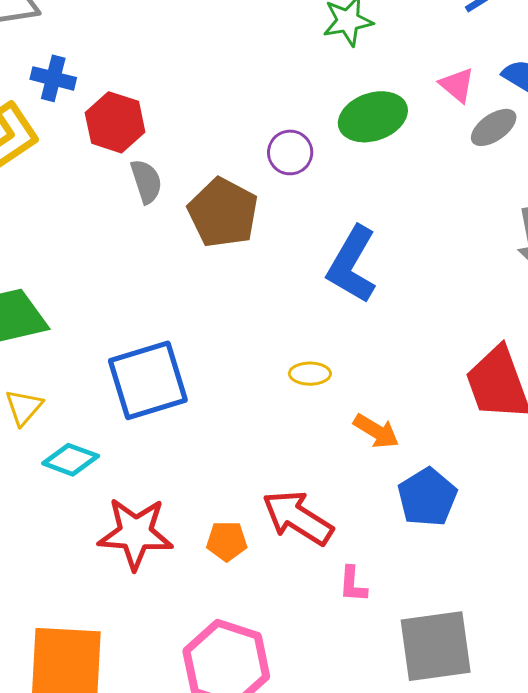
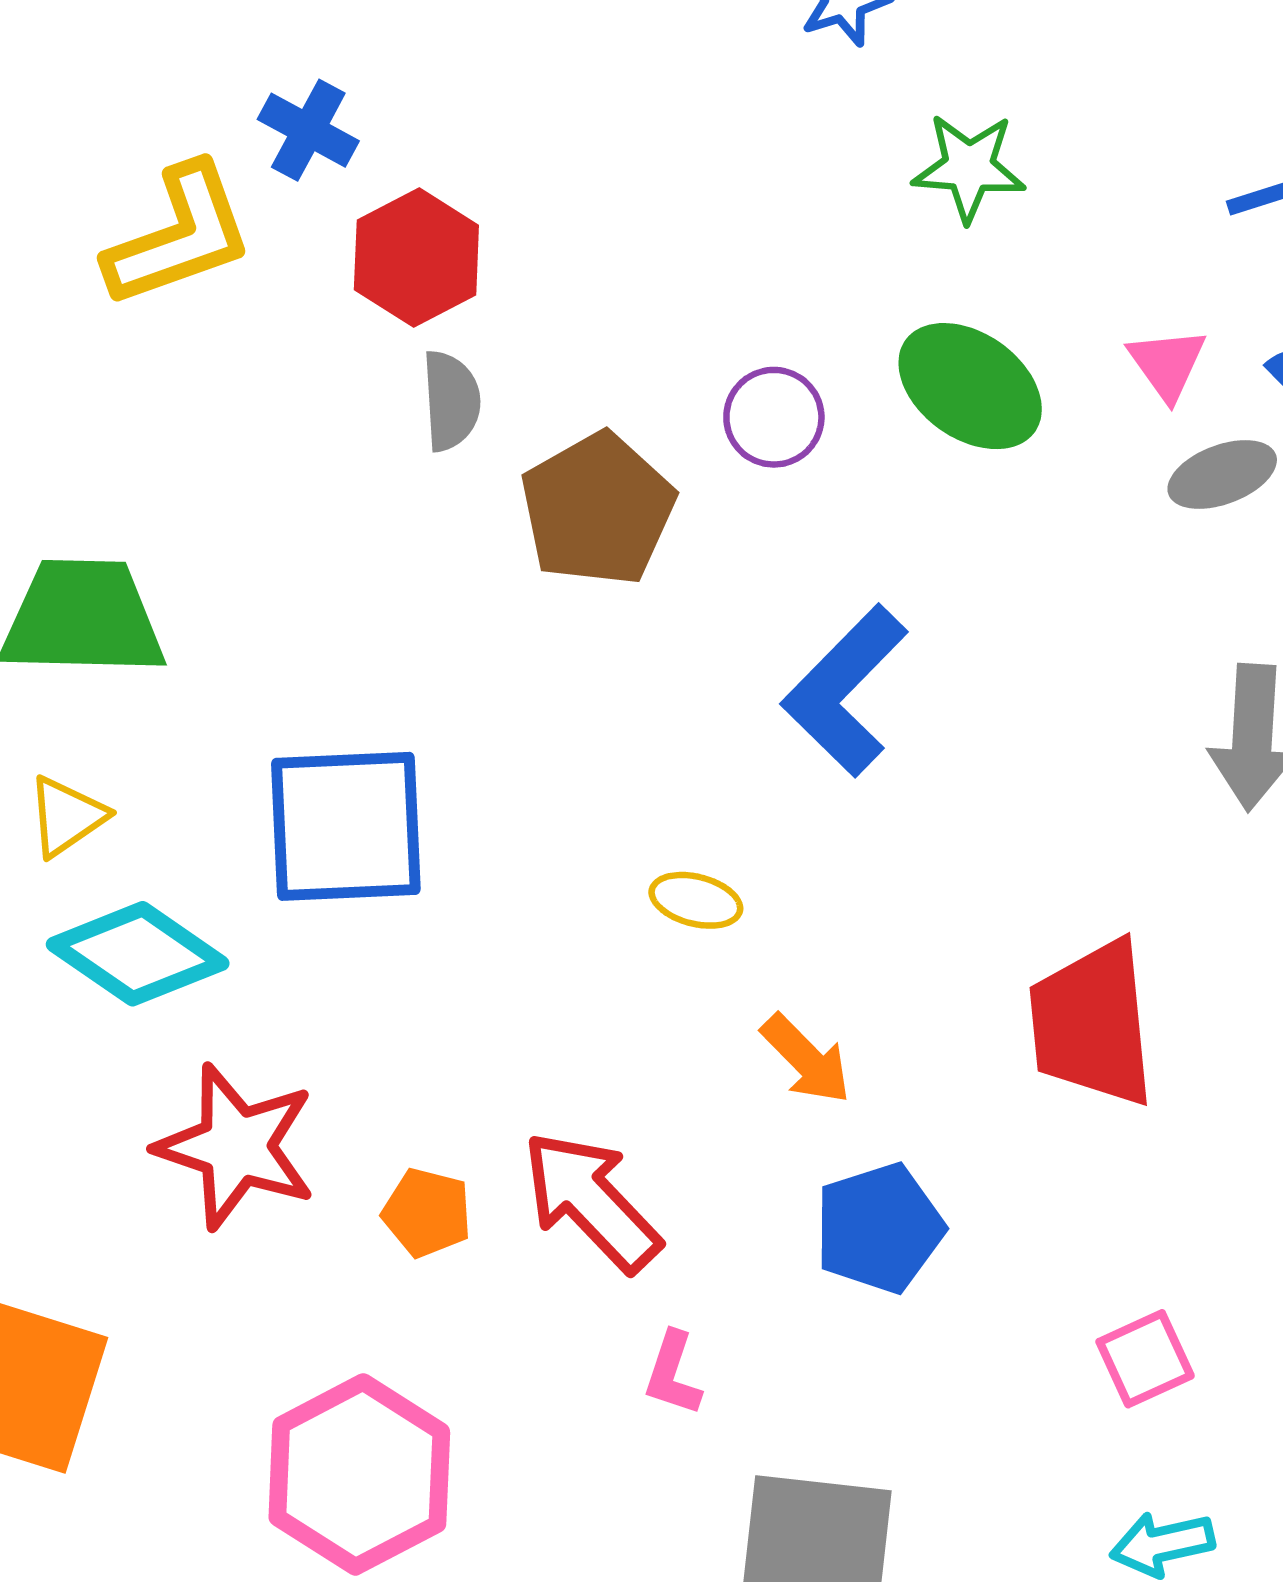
green ellipse: (373, 117) -> (970, 386), turned 40
cyan diamond: (71, 460) -> (138, 954), size x1.4

